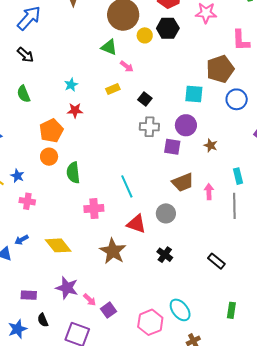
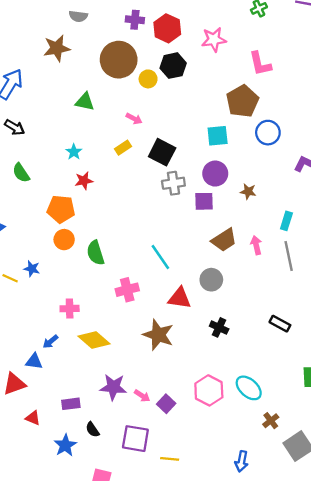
green triangle: (109, 47) -> (85, 102), moved
black square: (145, 99) -> (162, 152), size x1.6
orange pentagon: (51, 131) -> (61, 209), turned -30
cyan rectangle: (238, 176) -> (286, 221), turned 42
pink cross: (27, 201) -> (70, 309), moved
pink hexagon: (150, 322) -> (209, 390), moved

